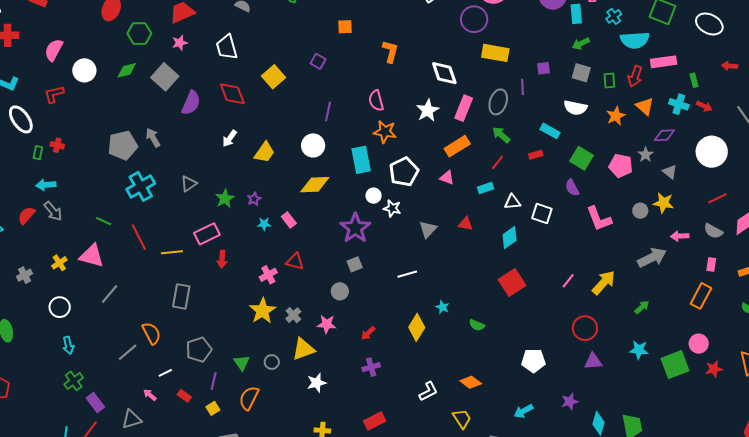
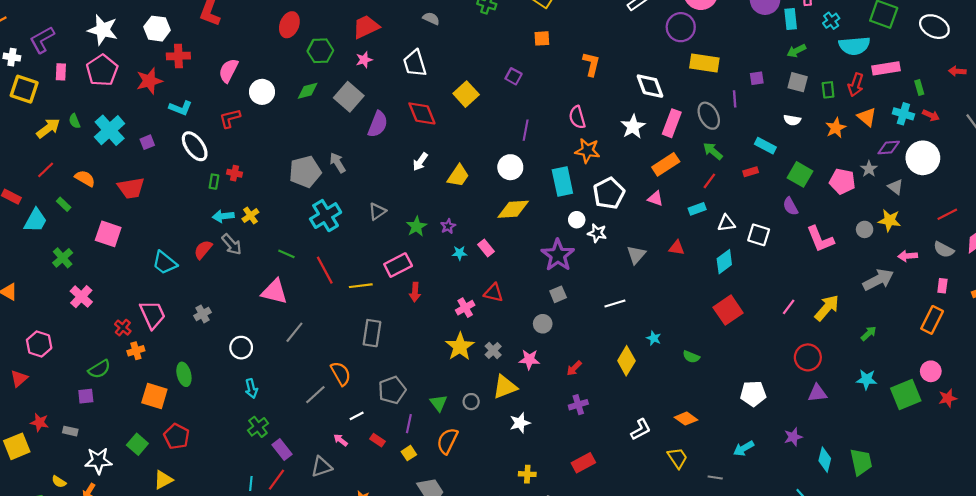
gray ellipse: (498, 102) -> (709, 116), turned -45
white semicircle: (575, 108) -> (792, 120), size x0.7
white circle: (712, 152) -> (923, 158), moved
yellow cross: (59, 263) -> (250, 216), moved

